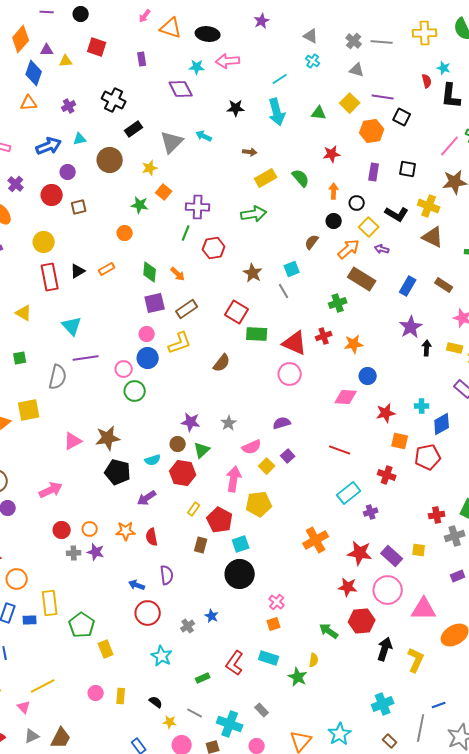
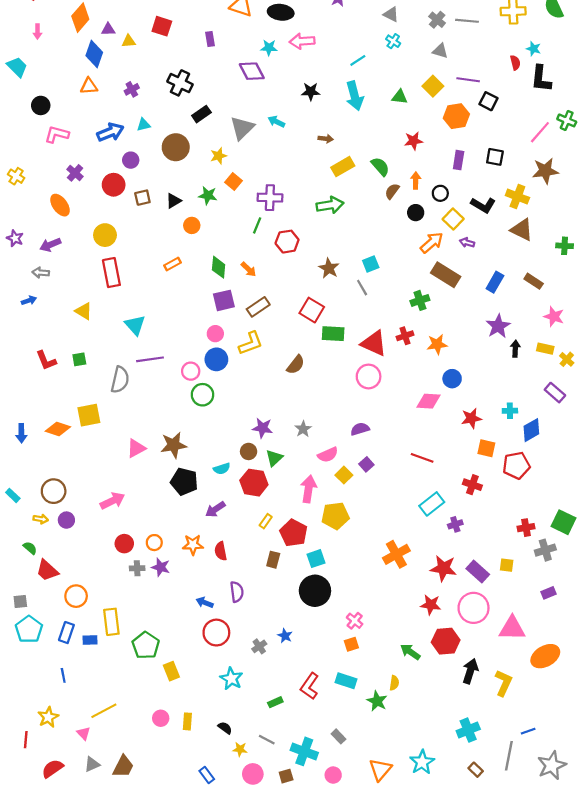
brown semicircle: (312, 242) -> (392, 191), moved
black triangle: (78, 271) -> (174, 201), moved

